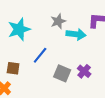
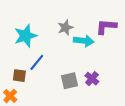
blue line: (40, 55) -> (37, 62), moved
gray square: (62, 73) -> (69, 81), turned -36

